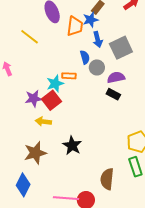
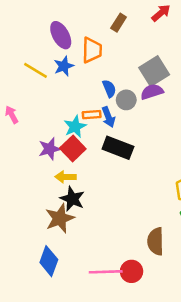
blue star: (91, 20) -> (64, 66), moved
blue arrow: (98, 39) -> (108, 117), moved
purple semicircle: (116, 77) -> (152, 92), moved
black rectangle: (113, 94) -> (118, 148), moved, size x1.6
black star: (72, 145) -> (72, 199), moved

